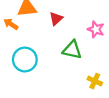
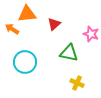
yellow cross: (95, 81) -> (77, 83), moved

